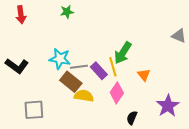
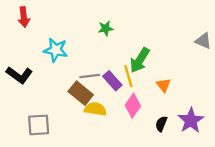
green star: (67, 12) -> (106, 28), moved
cyan star: (60, 59) -> (56, 50), moved
black semicircle: (132, 118) -> (161, 124), moved

